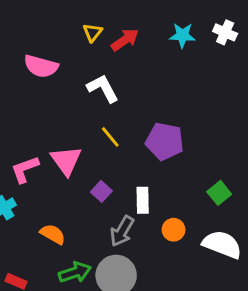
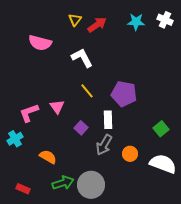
pink triangle: (66, 161) -> (57, 107), size x0.7
white rectangle: (143, 200) -> (108, 120), moved
gray arrow: (122, 231) -> (104, 145), moved

